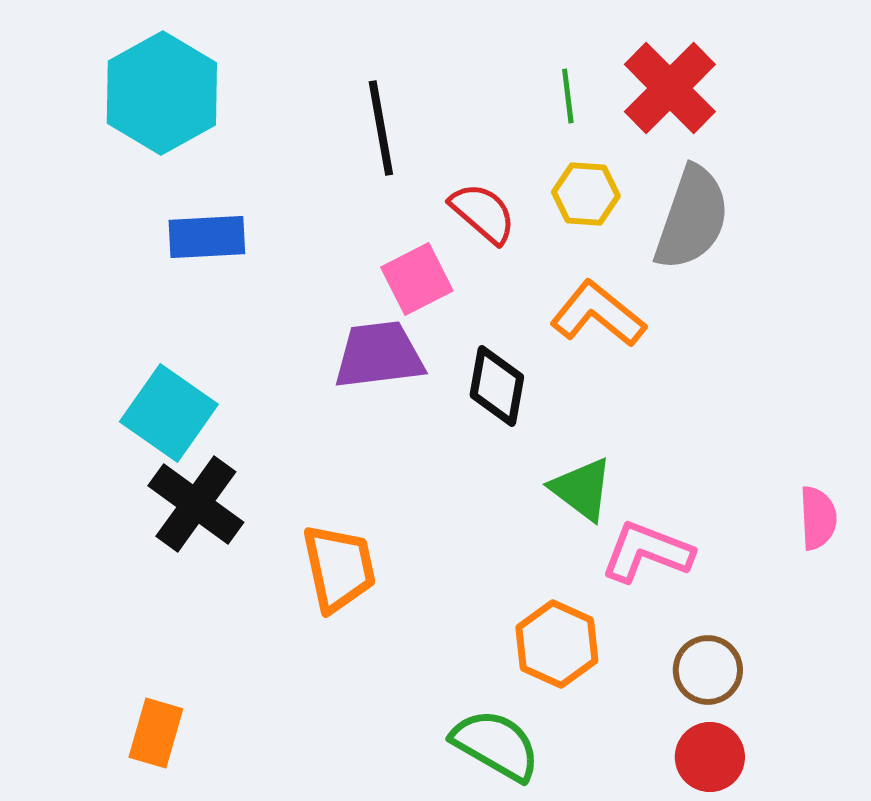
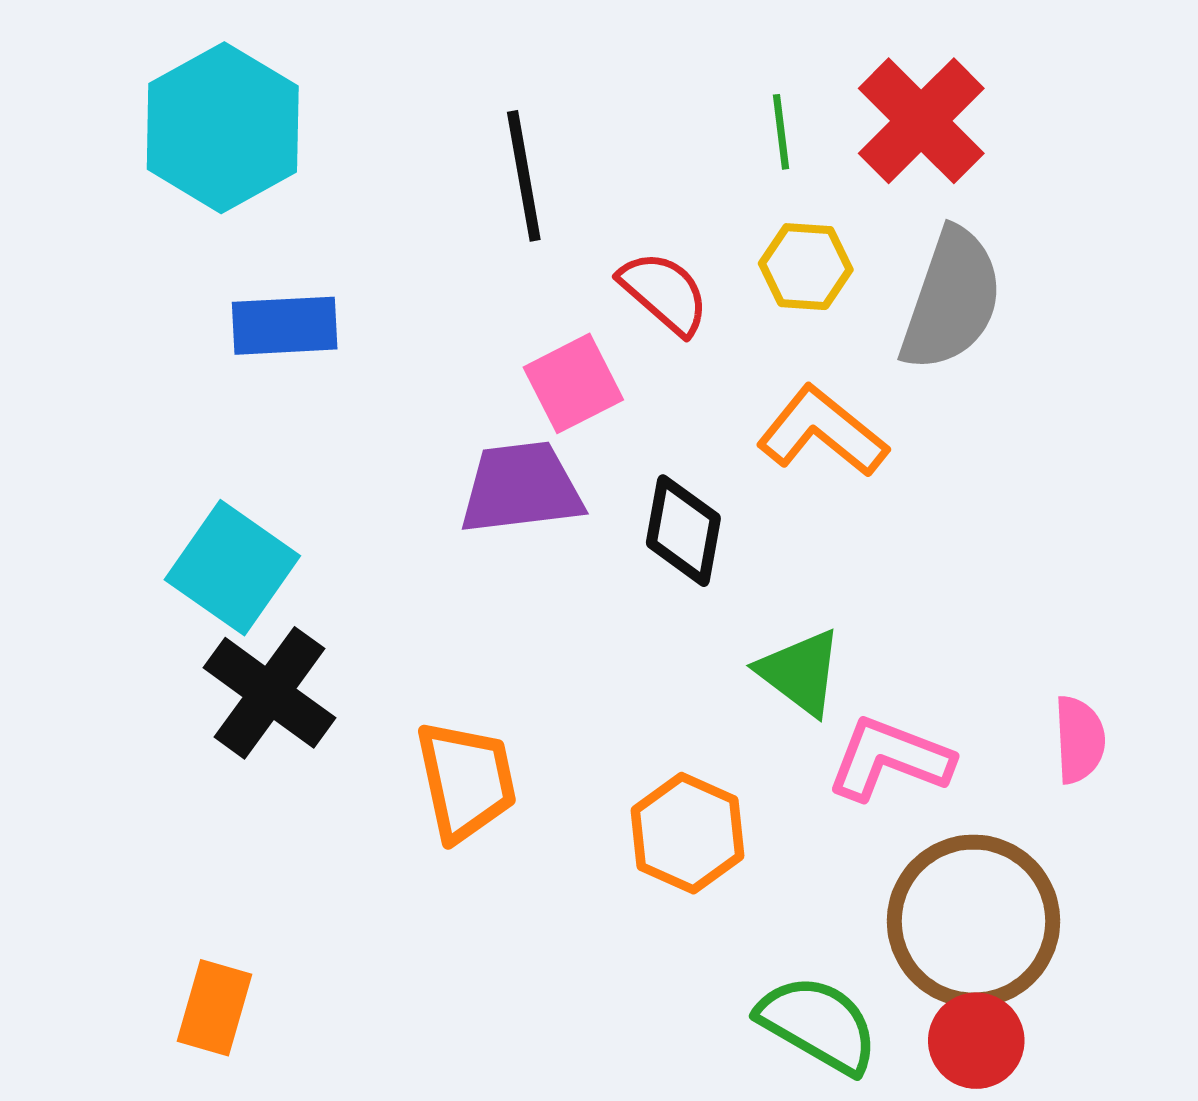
pink semicircle: (818, 518) -> (1079, 740), moved
orange hexagon: (557, 644) -> (687, 833), moved
brown circle: (708, 670) -> (973, 921), size x1.8
green semicircle: (496, 745) -> (818, 1024), moved

